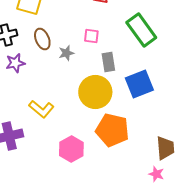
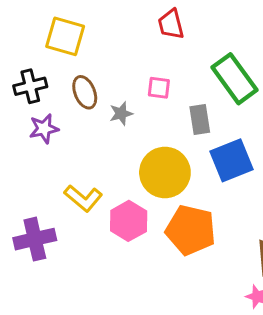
gray rectangle: (108, 62) -> (200, 120), moved
pink hexagon: (71, 149) -> (129, 221), moved

